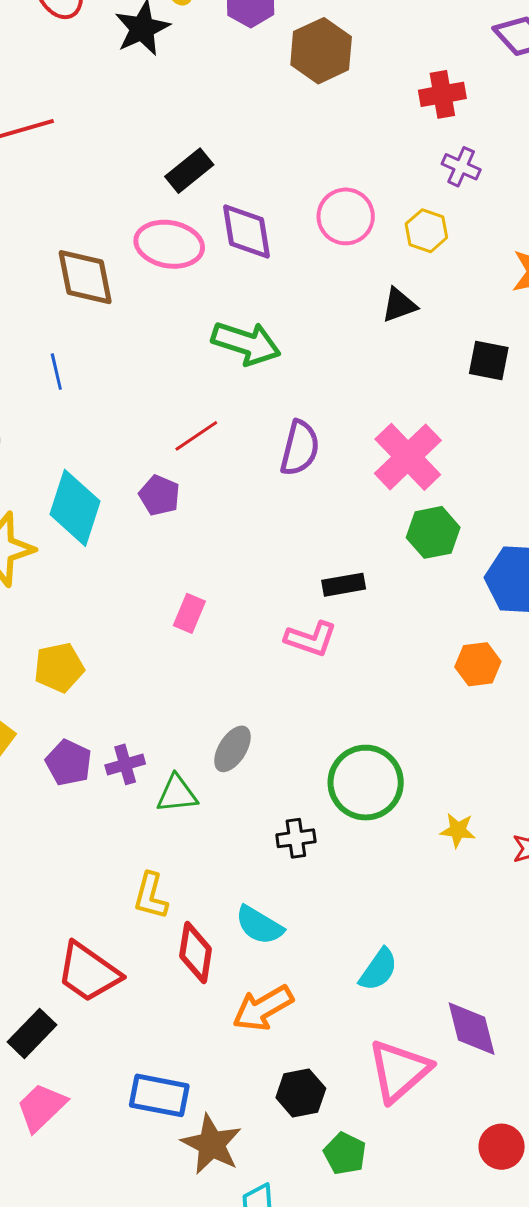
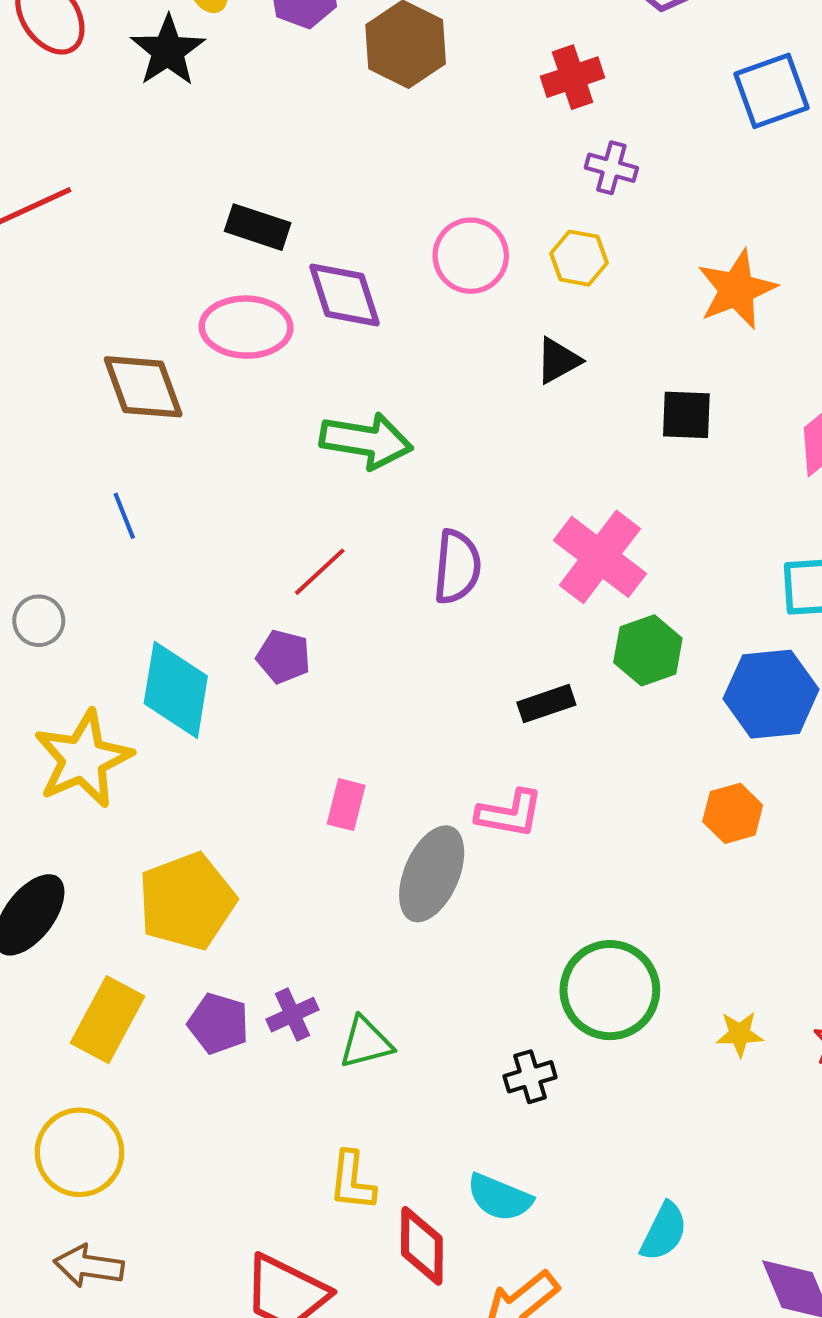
black rectangle: (189, 171) -> (258, 227), turned 66
black rectangle: (344, 585) -> (546, 704), moved
yellow pentagon: (59, 668) -> (187, 901), size x1.5
gray ellipse: (232, 749) -> (432, 874), moved, size x1.5

